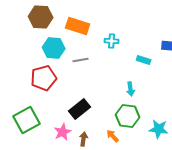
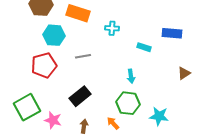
gray line: (81, 60) -> (83, 56), moved
pink star: (63, 132) -> (53, 120), moved, turned -30

